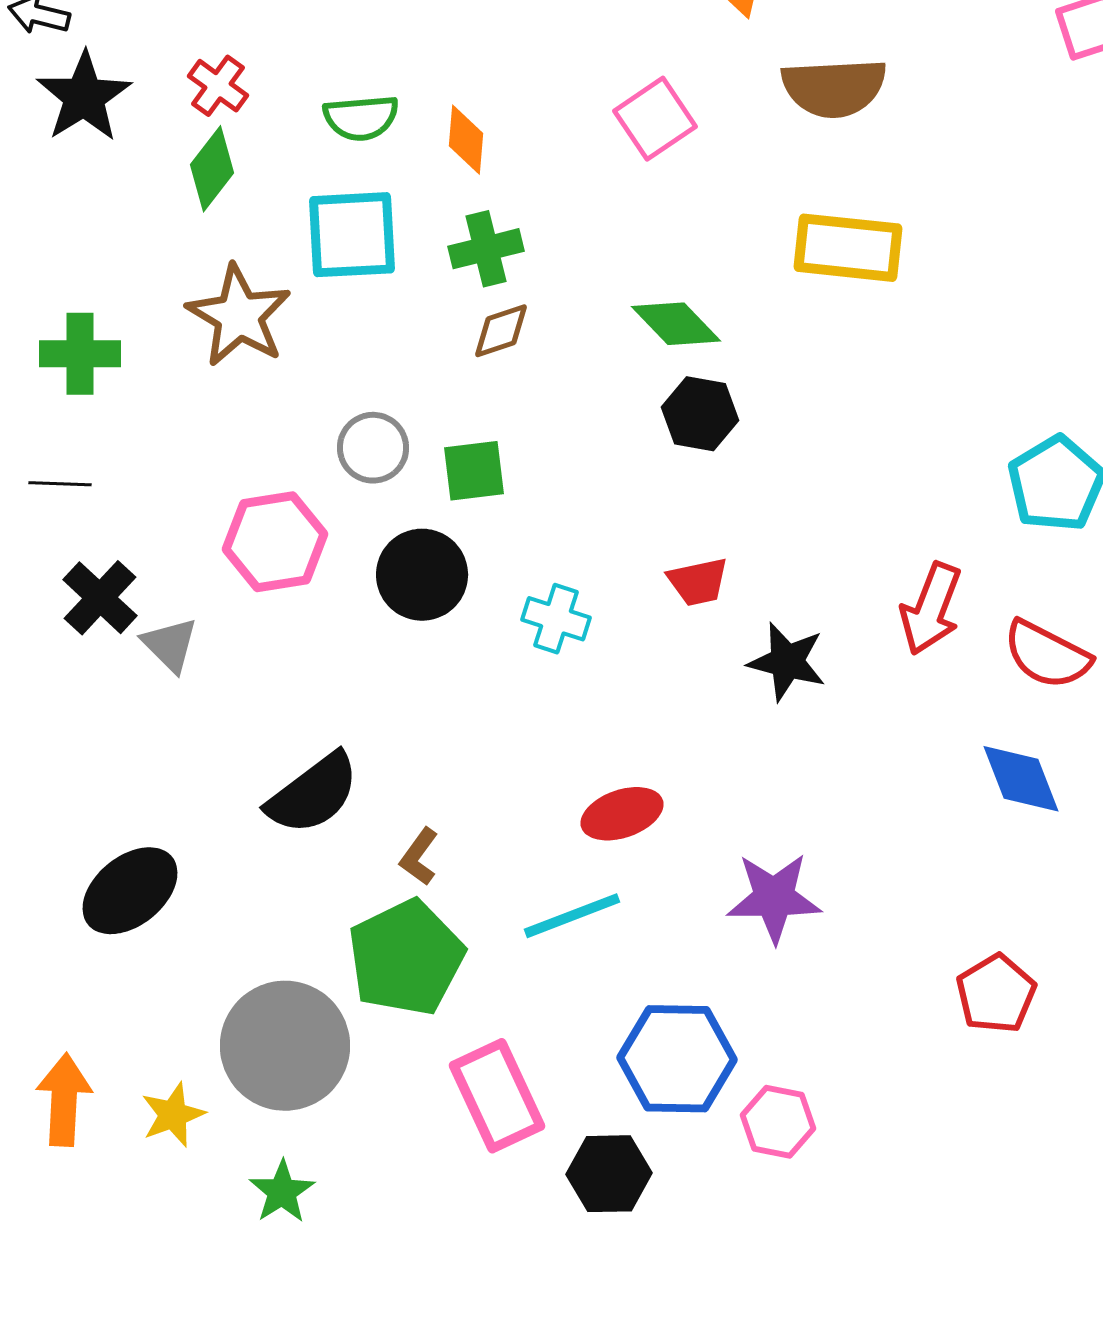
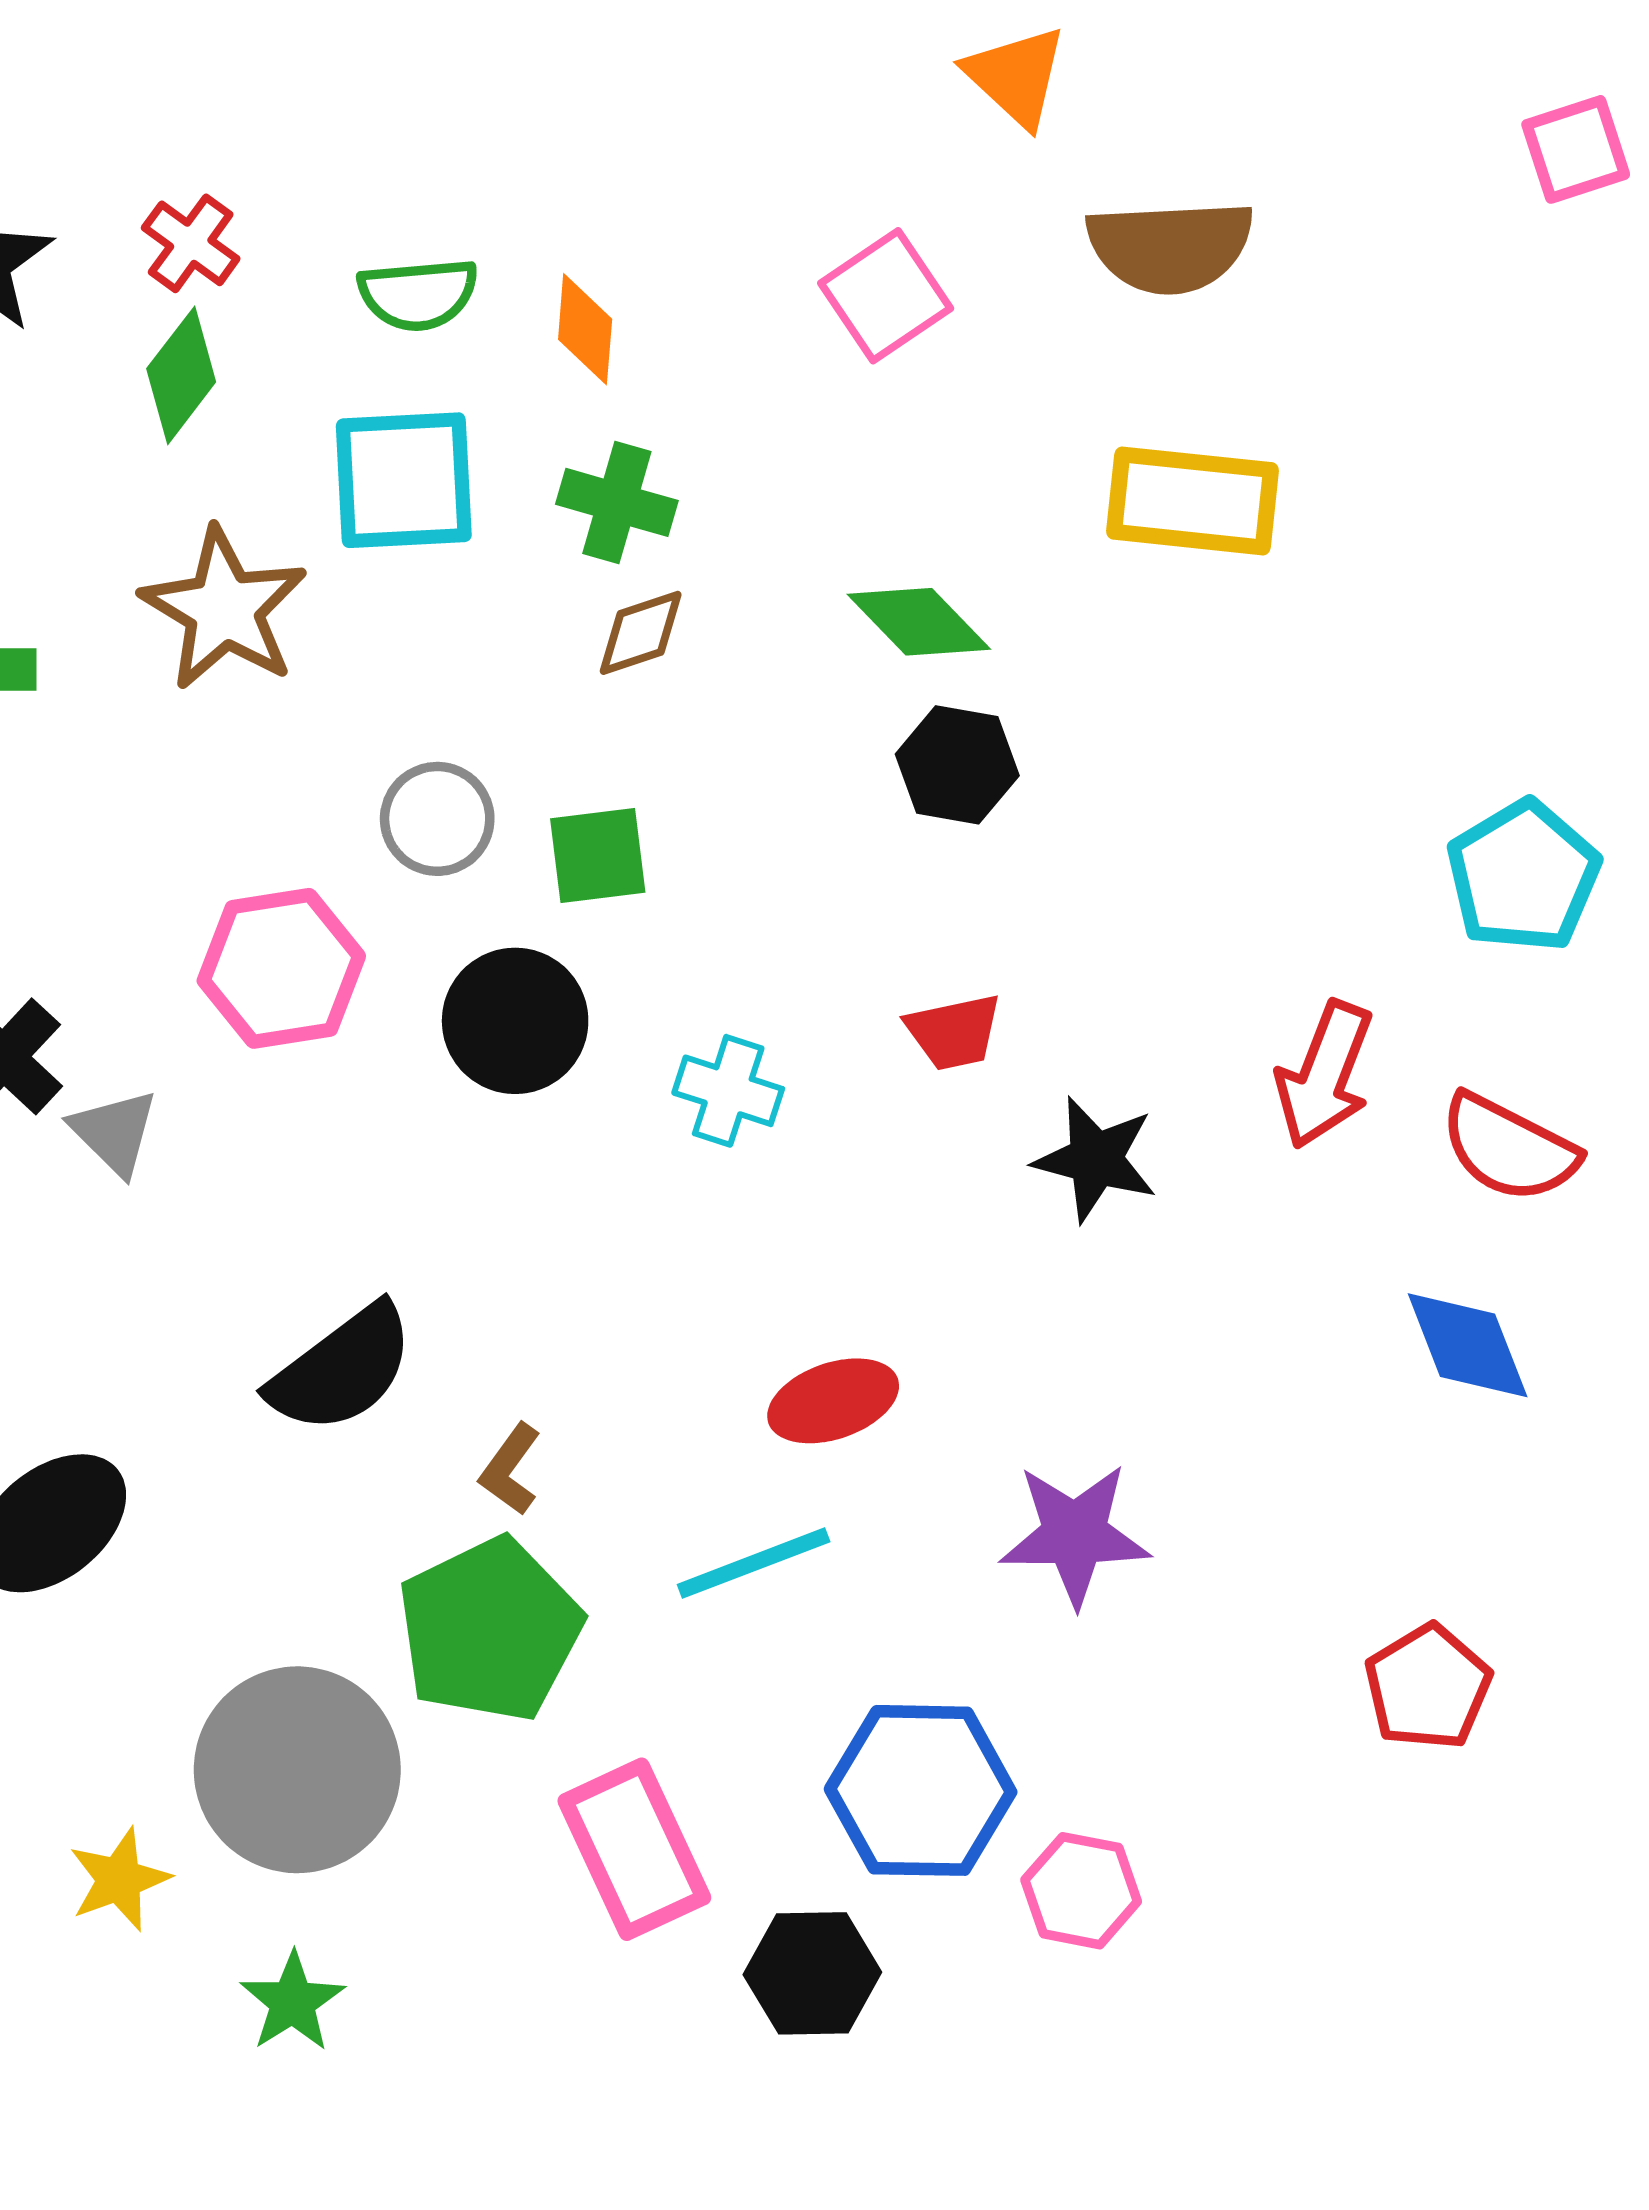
green cross: (486, 249) -> (617, 502), turned 30

